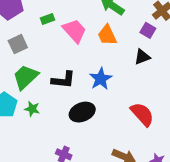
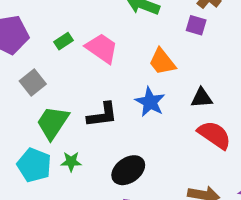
orange trapezoid: (107, 35) -> (162, 62), moved
black triangle: (142, 57) -> (202, 98), moved, turned 30
black ellipse: (82, 112) -> (128, 170), moved

